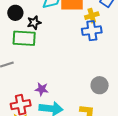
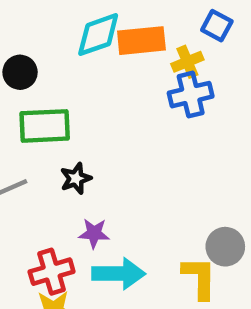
black star: (34, 23) -> (76, 179), moved
gray circle: (100, 85) -> (225, 247), moved

